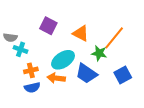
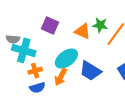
cyan cross: (21, 49) -> (24, 50), size x1.6
green star: (99, 53) -> (100, 25), moved
orange arrow: (56, 78) -> (61, 77), turned -66

